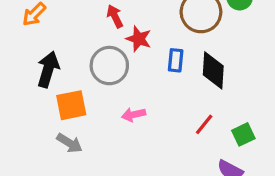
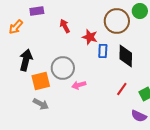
red star: (139, 39) -> (90, 37), moved
gray circle: (109, 66) -> (63, 68), moved

